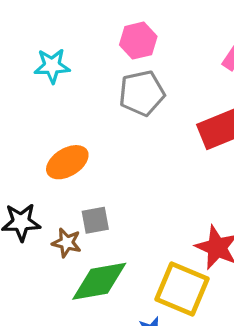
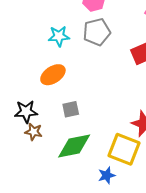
cyan star: (52, 66) -> (59, 36), moved
brown star: (67, 243) -> (34, 132), moved

